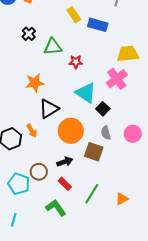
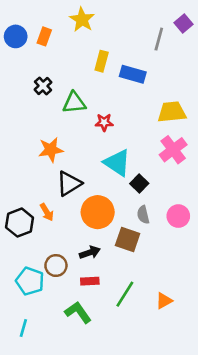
yellow rectangle: (74, 15) -> (102, 61), turned 49
pink cross: (117, 79) -> (173, 150), moved
red rectangle: (65, 184) -> (90, 281), turned -48

